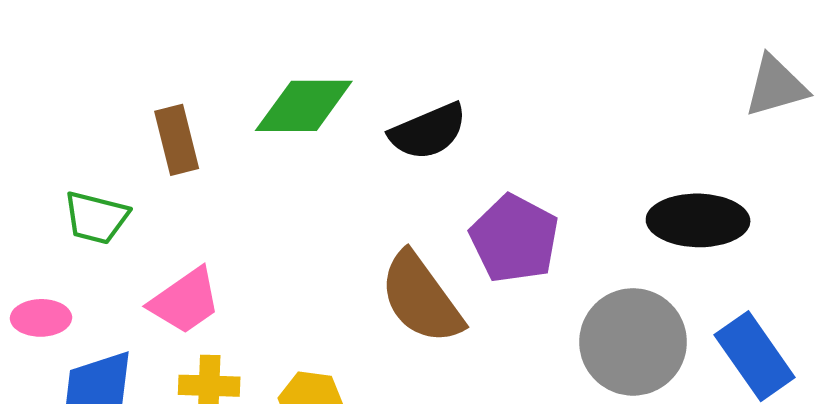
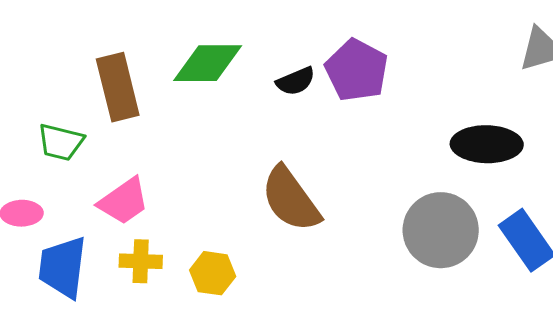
black semicircle: (428, 131) -> (296, 81), size x0.7
brown rectangle: (177, 140) -> (118, 87), size x1.4
purple pentagon: (514, 239) -> (357, 70), moved

